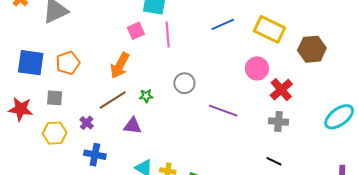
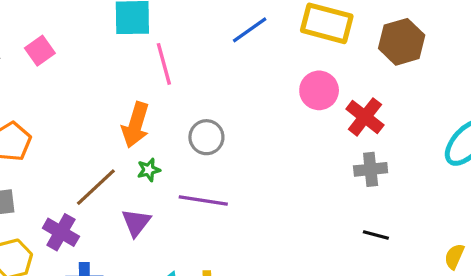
pink square: (136, 31) -> (40, 51), moved
orange arrow: (120, 65) -> (136, 125), moved
purple line: (223, 111) -> (203, 200), moved
purple cross: (87, 123) -> (61, 232), size x1.5
purple triangle: (133, 126) -> (136, 223), turned -48

